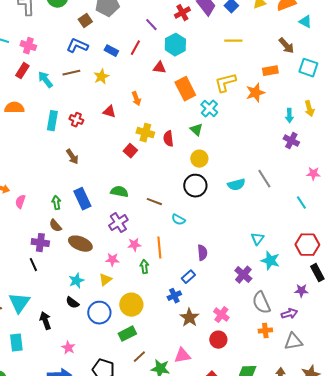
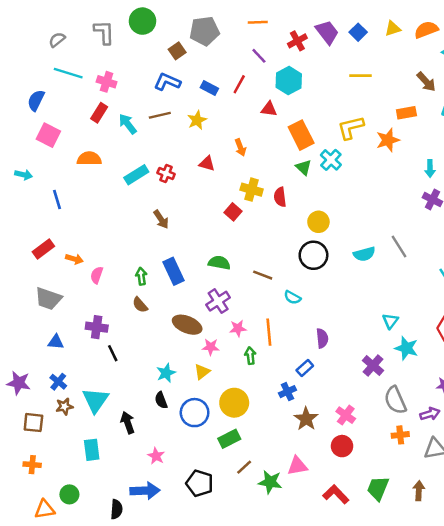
cyan rectangle: (52, 121) -> (136, 175), turned 48
green triangle: (196, 130) -> (304, 167), moved
purple cross: (40, 243) -> (97, 327), moved
brown ellipse: (80, 244) -> (187, 325), moved
black semicircle: (72, 303) -> (161, 400), turned 32

